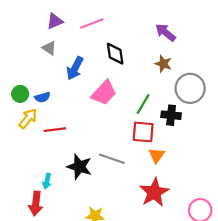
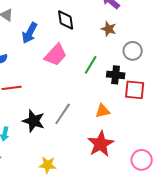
gray circle: (190, 88) -> (133, 51), size x0.7
red square: (143, 132) -> (135, 90), moved
orange triangle: (157, 155) -> (103, 111), turned 42
gray line: (112, 159) -> (63, 114), turned -75

